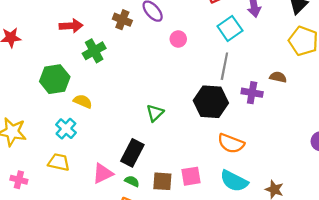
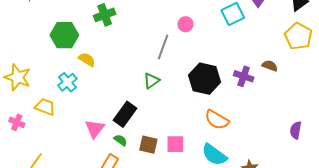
pink circle: (178, 39) -> (186, 24), moved
gray line: (224, 66) -> (163, 47), moved
yellow trapezoid: (59, 162) -> (45, 107), moved
pink triangle: (103, 173) -> (95, 129), turned -35

